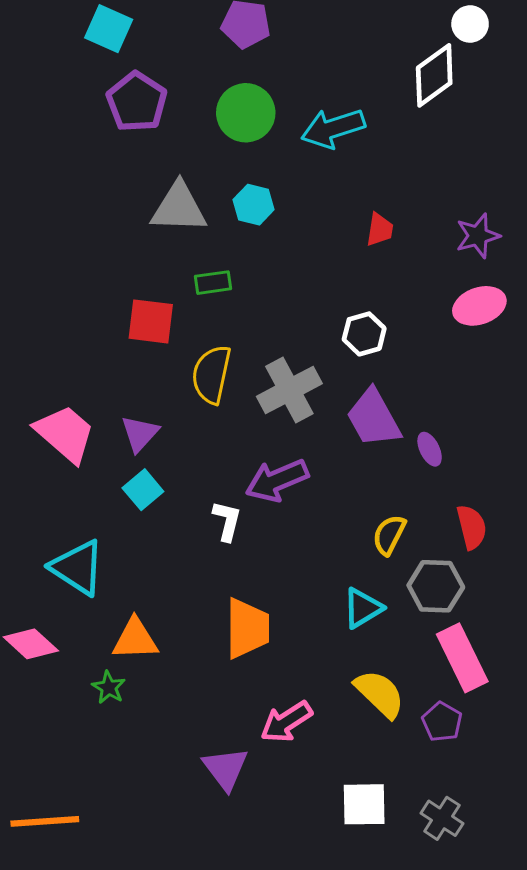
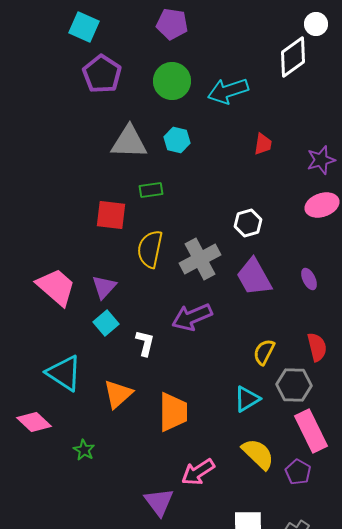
red trapezoid: (380, 230) -> (263, 144), moved
purple ellipse: (430, 449) -> (309, 279), moved
white L-shape: (227, 521) -> (145, 343), moved
orange triangle: (135, 639) -> (118, 394), moved, turned -40

